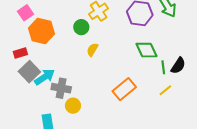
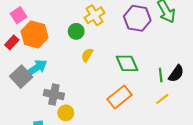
green diamond: (146, 50) -> (127, 63), moved
red rectangle: (20, 53) -> (12, 42), moved, turned -32
cyan arrow: (45, 77) -> (36, 68), moved

